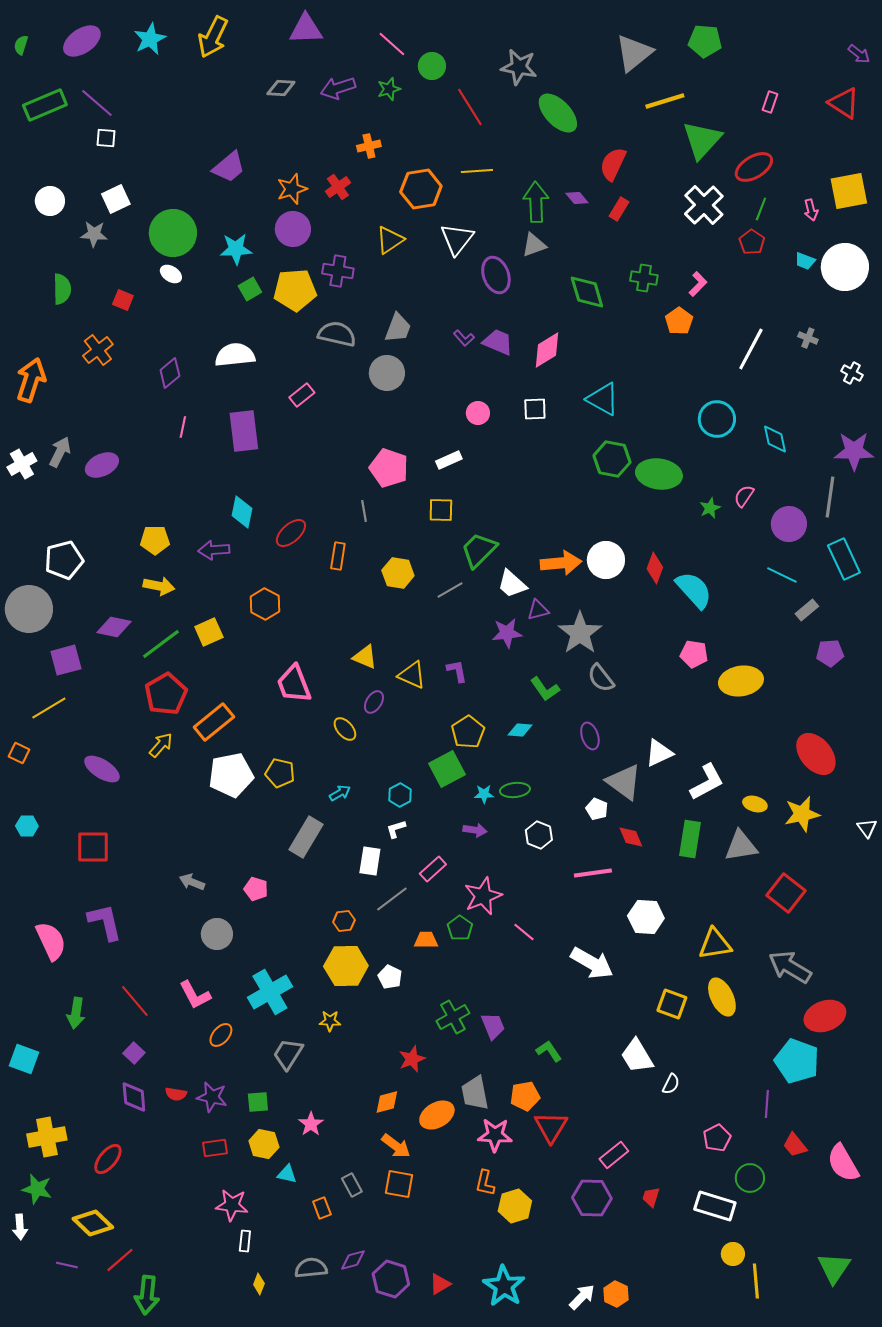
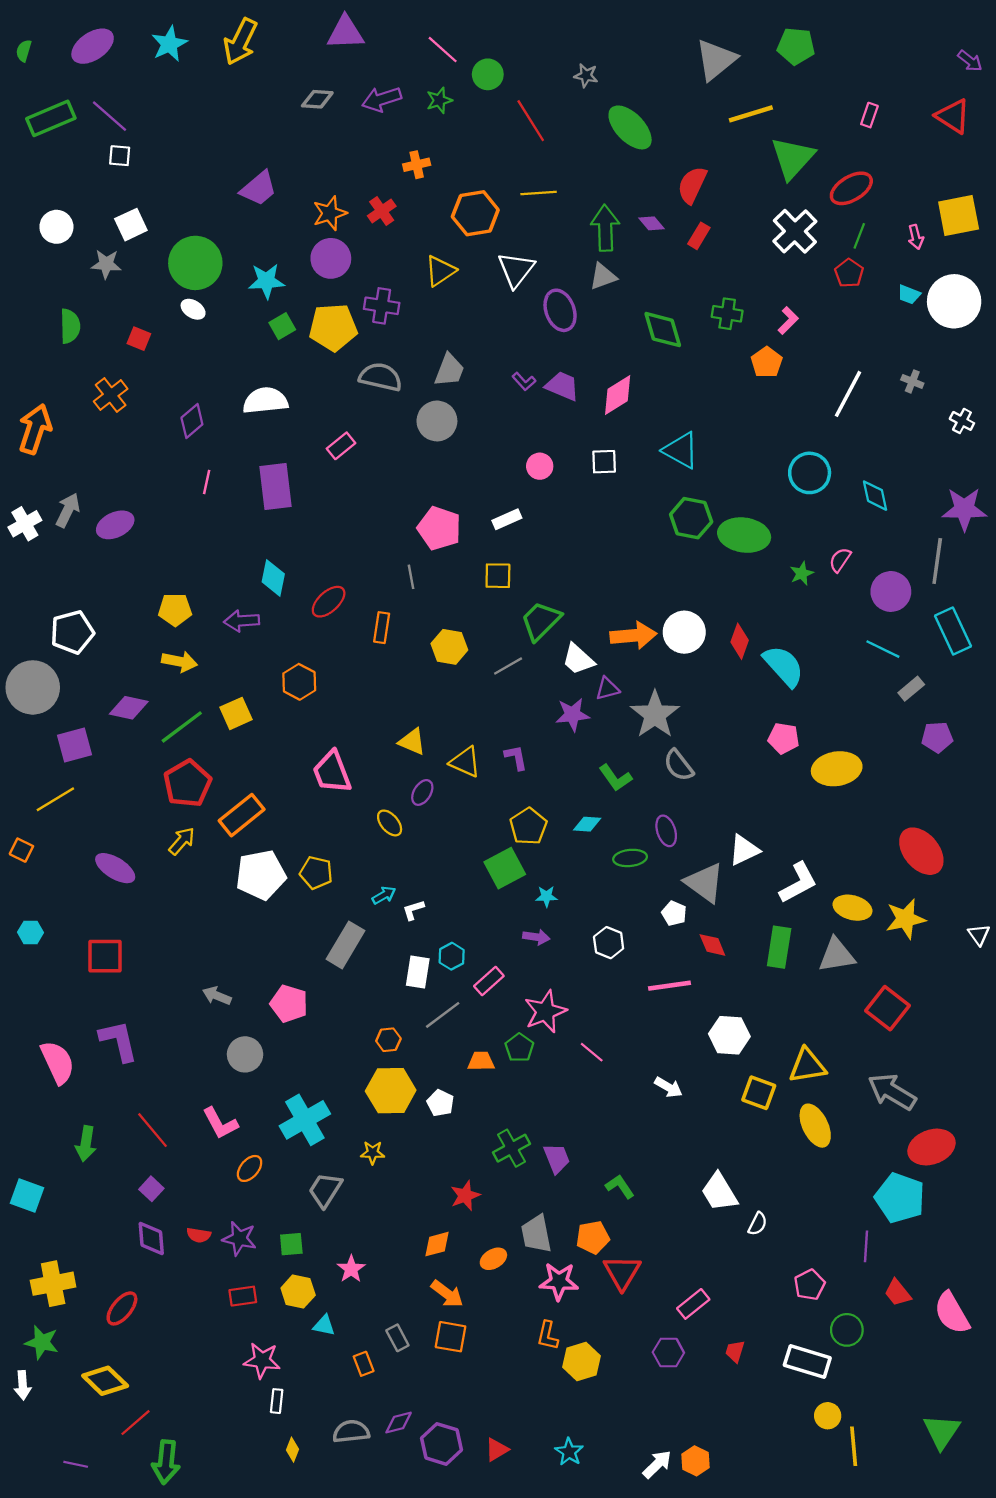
gray star: (519, 67) -> (586, 75), size x0.6
green ellipse: (515, 790) -> (630, 858), moved
cyan hexagon: (400, 795) -> (452, 956), moved
yellow ellipse: (755, 804) -> (852, 908), size x1.4
white L-shape: (396, 829) -> (413, 910), moved
pink pentagon: (256, 889) -> (289, 1004), size x1.4
white arrow: (592, 963) -> (668, 1087), size x0.6
yellow square: (672, 1004) -> (759, 1093), moved
orange ellipse: (437, 1115) -> (493, 1259), size x0.7
purple hexagon: (592, 1198) -> (668, 1353), size x0.7
purple line: (67, 1265) -> (76, 1464), moved
cyan star: (504, 1286) -> (569, 1452), size x0.6

